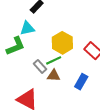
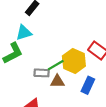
yellow hexagon: (62, 43) -> (74, 61), moved
gray rectangle: (40, 66) -> (42, 73), turned -40

